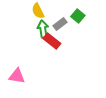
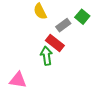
green arrow: (43, 29) -> (46, 56), moved

